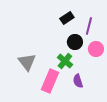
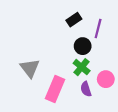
pink circle: (96, 49) -> (106, 79), moved
green cross: (65, 61) -> (82, 67), moved

